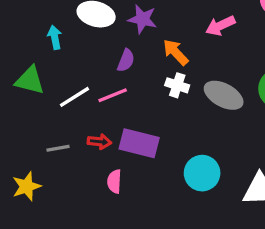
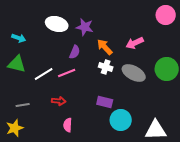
pink arrow: (220, 26) -> (135, 43), moved
cyan arrow: (55, 37) -> (19, 38), moved, turned 120
purple rectangle: (139, 143) -> (105, 102), moved, size x0.7
gray line: (58, 148) -> (23, 105), moved

